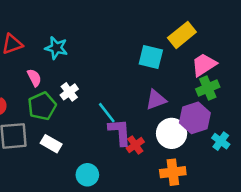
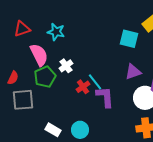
pink semicircle: (34, 78) -> (39, 55), size x1.6
white rectangle: (51, 144) -> (53, 130), moved
red cross: (135, 145) -> (83, 87), moved

